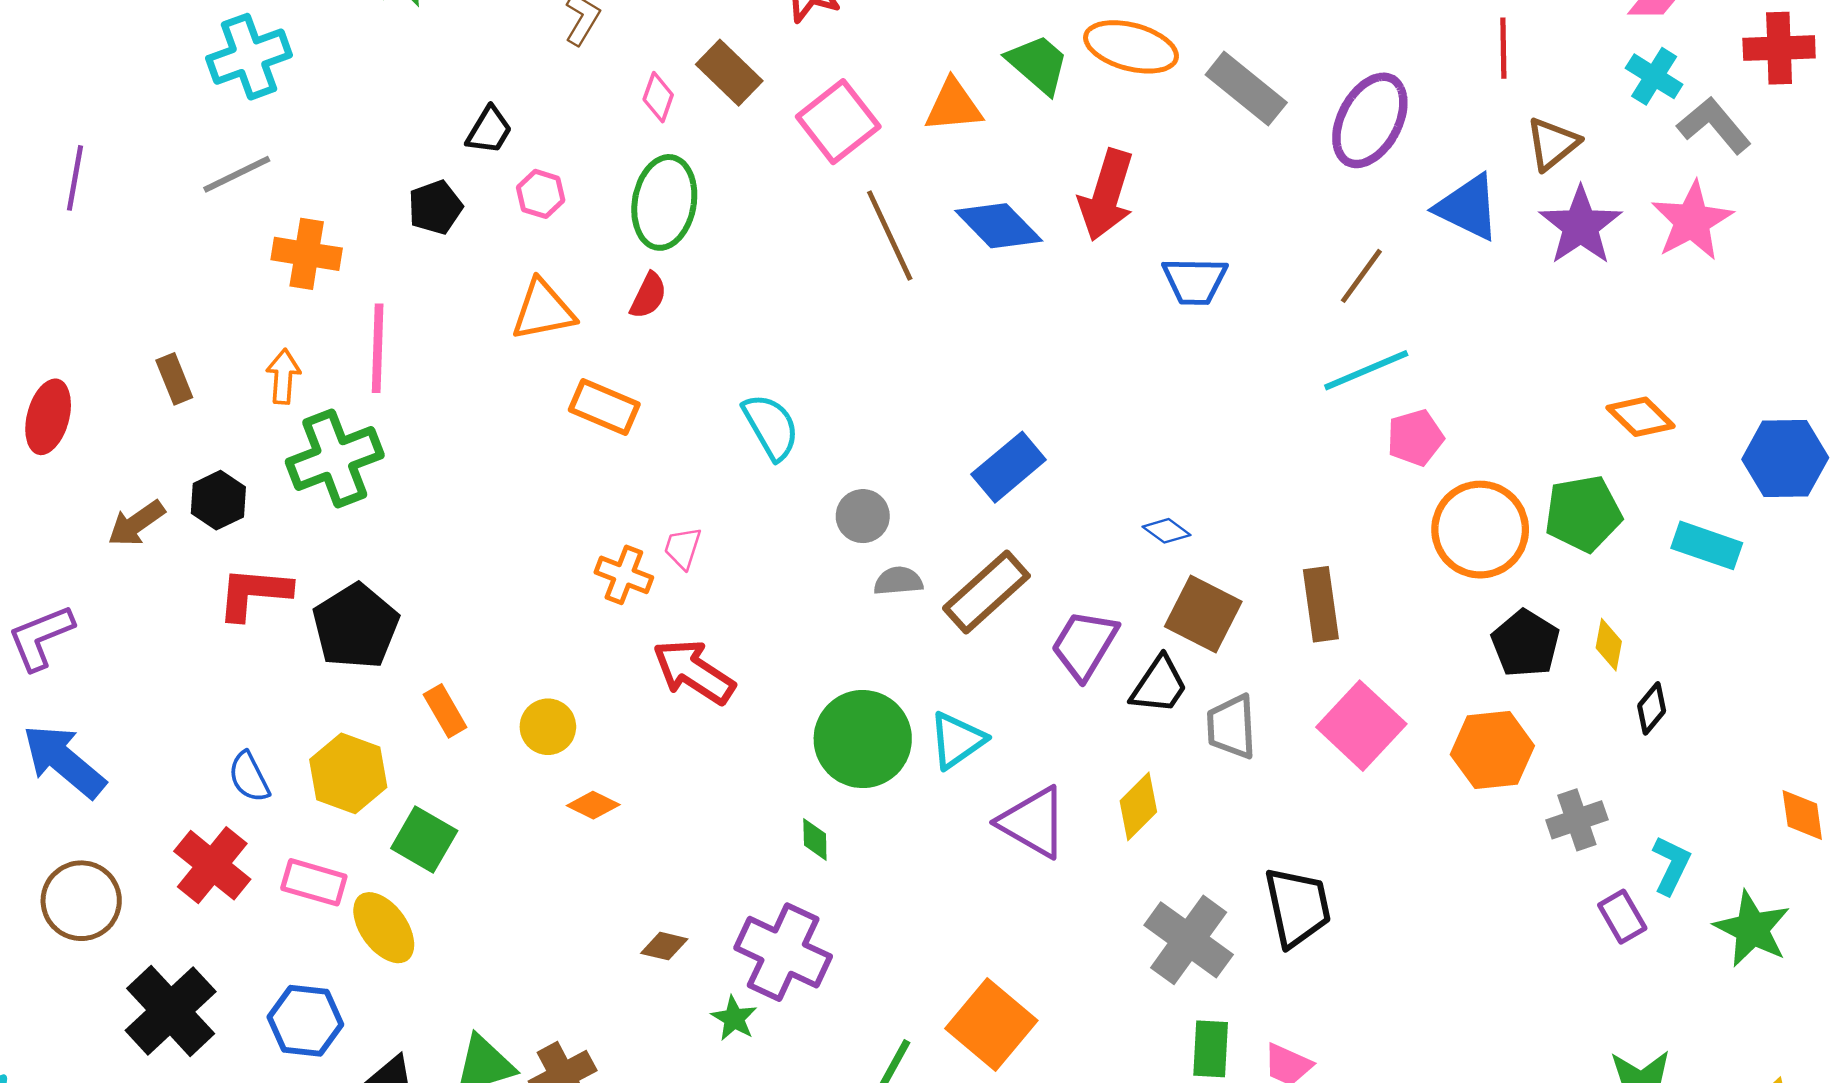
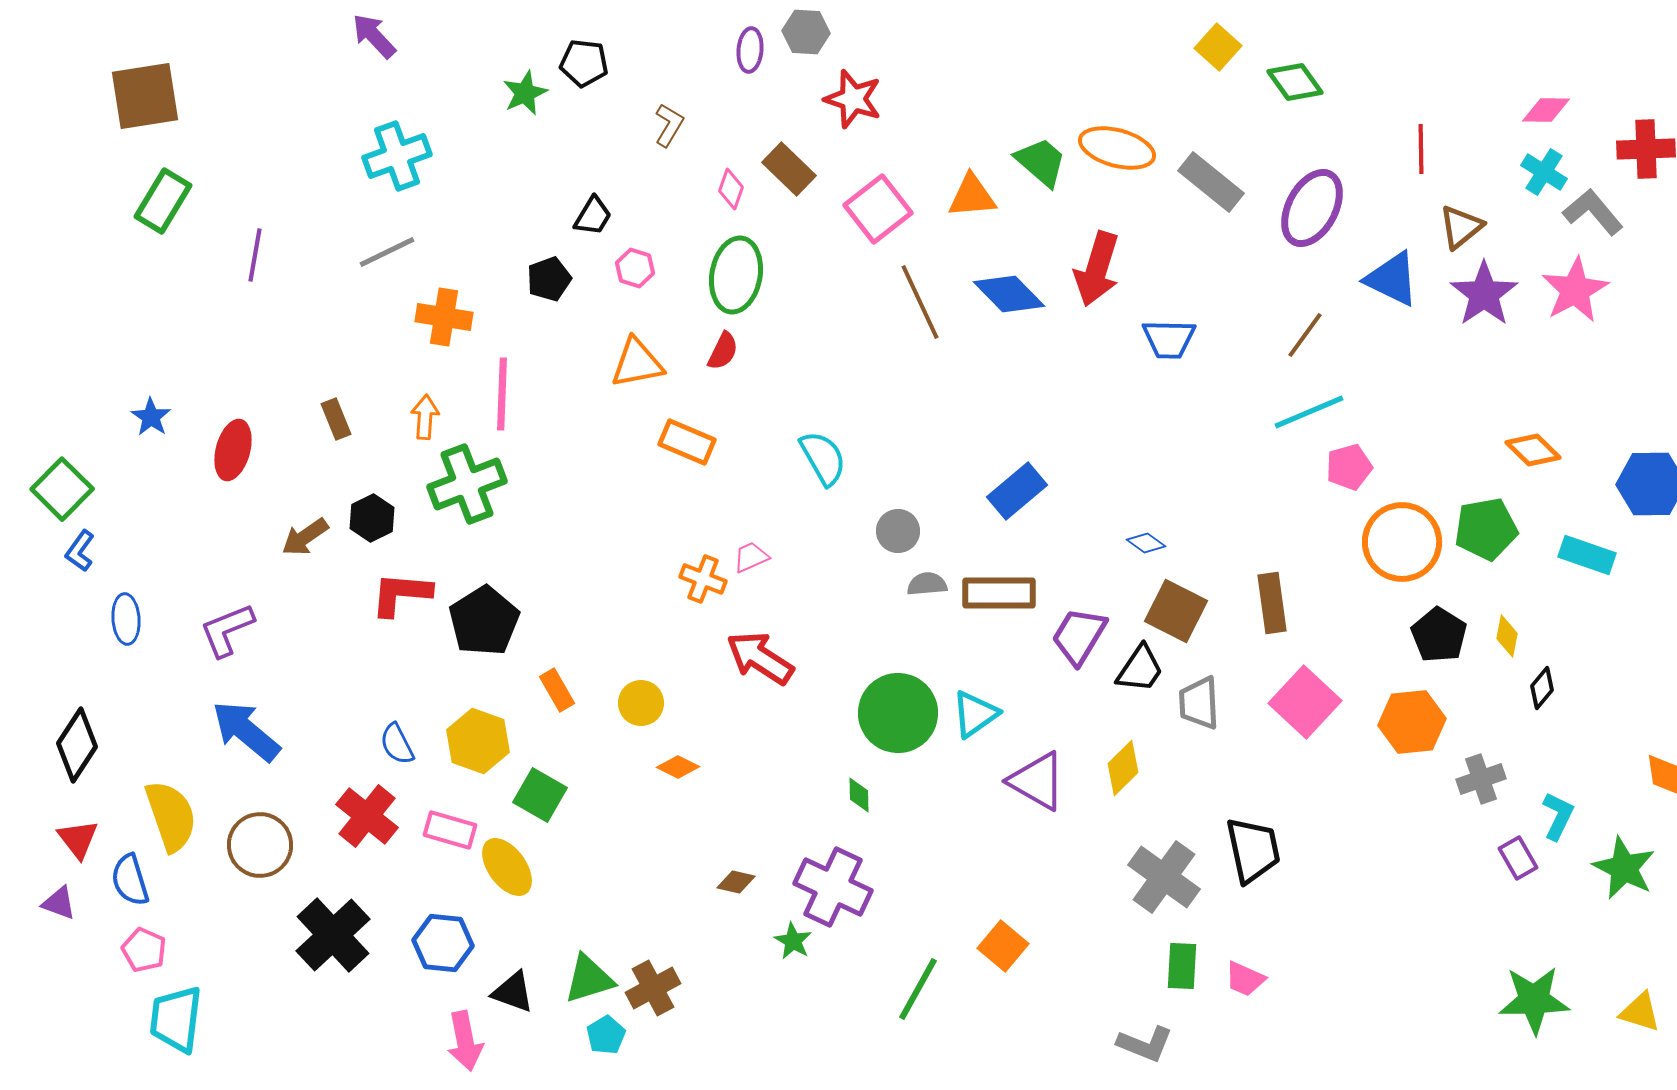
pink trapezoid: (683, 548) -> (751, 557), turned 48
brown rectangle: (986, 592) -> (999, 593), turned 42
orange square: (991, 1024) -> (1003, 946), size x0.7

